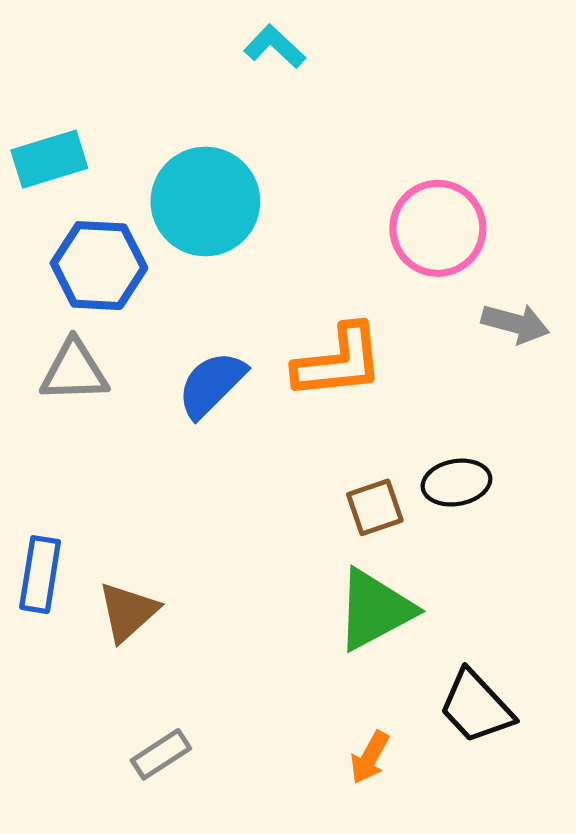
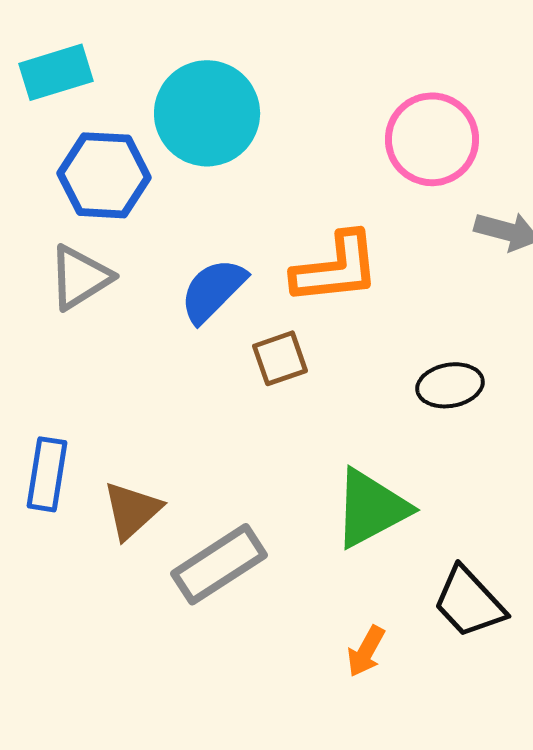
gray triangle: (74, 371) -> (80, 277), turned -30
brown square: (375, 507) -> (280, 358), moved
gray rectangle: (161, 754) -> (219, 564), moved, size x1.6

